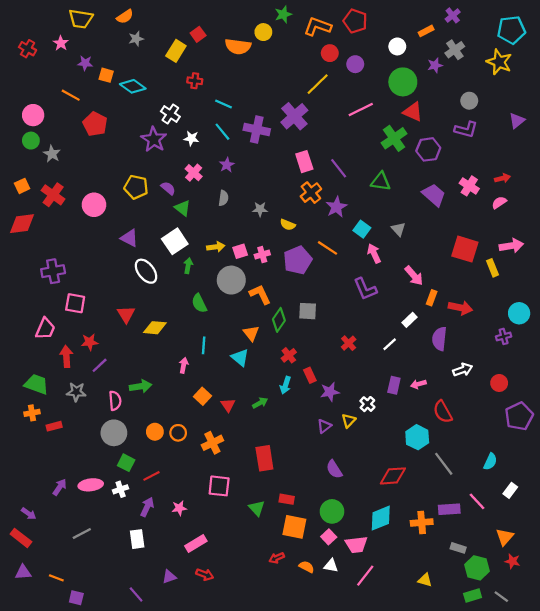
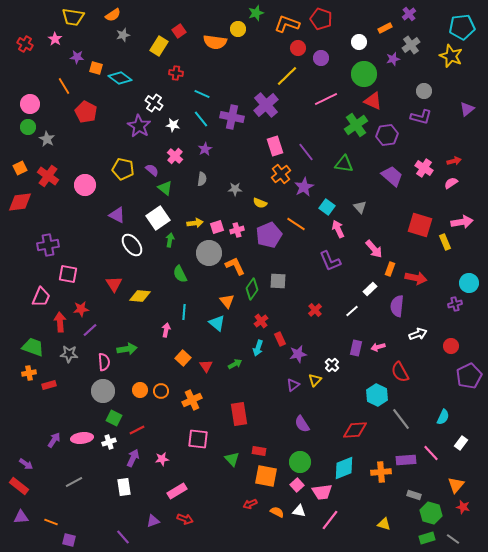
orange line: (71, 95) -> (64, 86), turned 30

